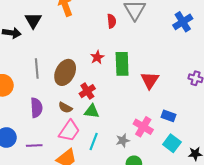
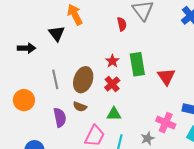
black triangle: (33, 20) -> (57, 33), moved
red cross: (87, 91) -> (112, 84), moved
brown semicircle: (65, 108) -> (80, 107), moved

